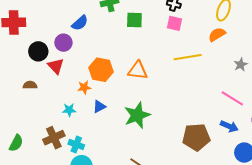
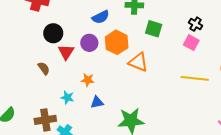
purple circle: (63, 43) -> (89, 43), moved
orange hexagon: (101, 70) -> (117, 42), moved
orange triangle: (138, 70) -> (138, 62), moved
brown semicircle: (30, 85) -> (44, 68), moved, turned 40

